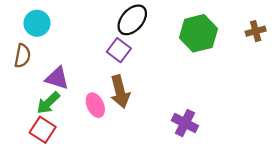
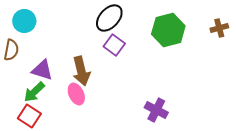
purple square: (119, 50) -> (114, 45), moved
brown arrow: (120, 92) -> (81, 71), moved

